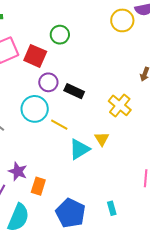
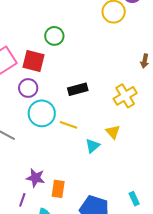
purple circle: (48, 82) -> (28, 88), moved
black rectangle: (74, 91) -> (78, 89), turned -30
yellow cross: (120, 105) -> (125, 96), turned 30
cyan triangle: (79, 149) -> (93, 146), size x0.7

